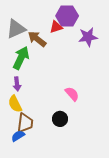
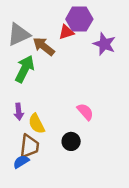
purple star: (88, 37) -> (104, 44), turned 30
purple arrow: (17, 84) -> (19, 112), moved
yellow semicircle: (15, 104) -> (37, 124), moved

